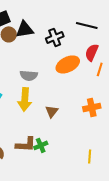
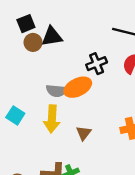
black cross: (55, 37) -> (97, 64), moved
orange ellipse: (68, 64) -> (78, 87), moved

